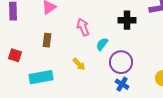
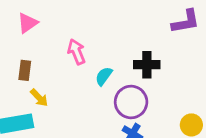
black cross: (127, 20) -> (147, 65), moved
yellow arrow: (79, 64) -> (39, 98), moved

